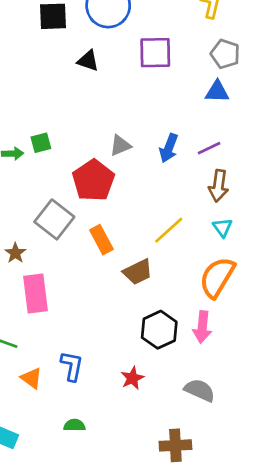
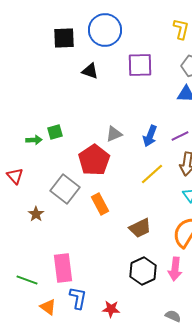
yellow line: (169, 230) -> (152, 174), moved
brown trapezoid: (138, 272) -> (140, 228), moved
pink rectangle: (36, 293) -> (63, 268), moved
red star: (132, 378) -> (111, 309), moved, turned 30
gray semicircle: (200, 390) -> (173, 316), size x0.7

